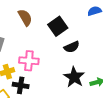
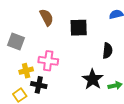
black square: (58, 26) -> (79, 28), turned 30
black semicircle: (72, 47) -> (108, 51), moved, turned -63

